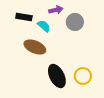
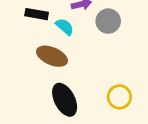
black ellipse: (57, 76) -> (65, 100), moved

